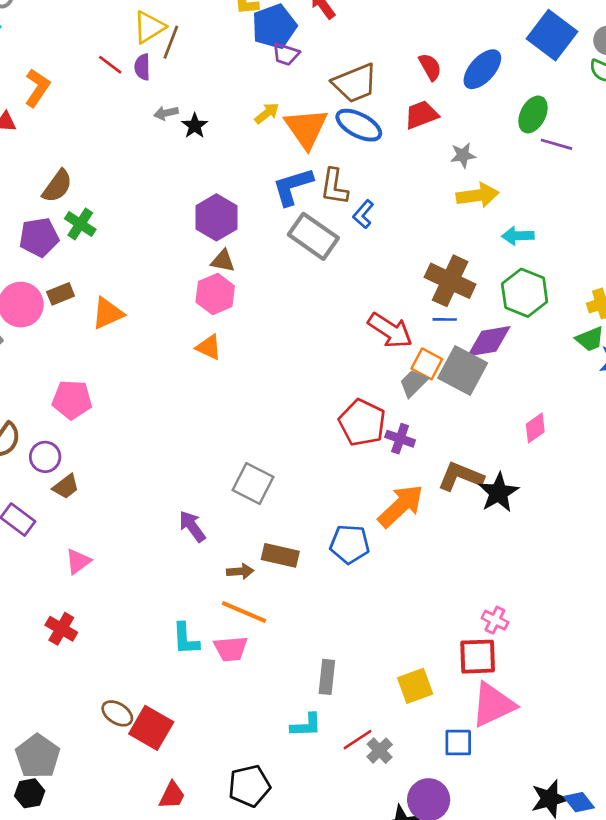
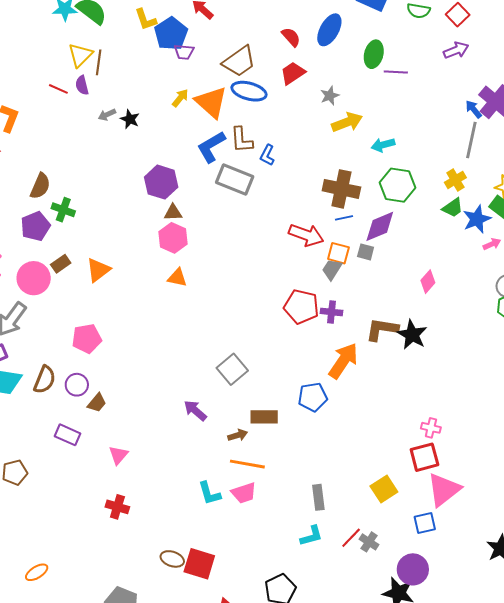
gray square: (463, 370) -> (366, 252), size x0.5
gray square: (253, 484) -> (232, 369), turned 36

